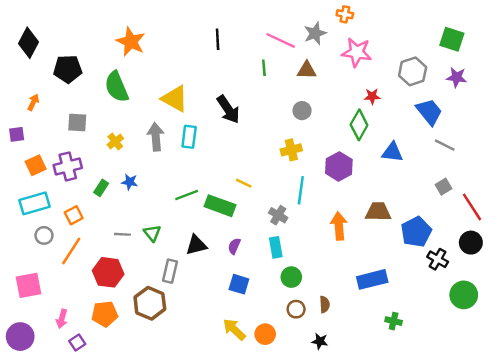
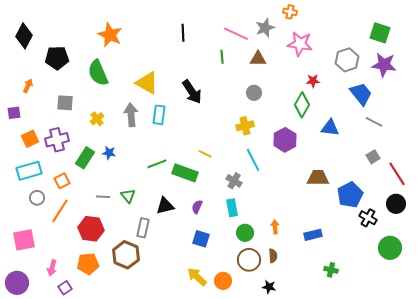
purple star: (457, 77) -> (384, 65), size x1.4
green rectangle: (101, 188) -> (85, 158), size x1.5
cyan line: (301, 190) -> (253, 160), turned -35
orange arrow: (339, 226) -> (275, 227), moved, size x0.6
blue rectangle: (372, 279) -> (313, 235), size x0.7
brown circle: (296, 309) -> (249, 260), size x1.5

